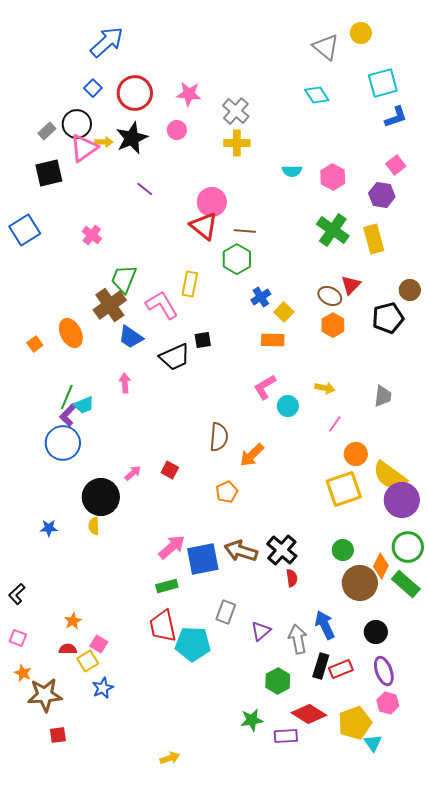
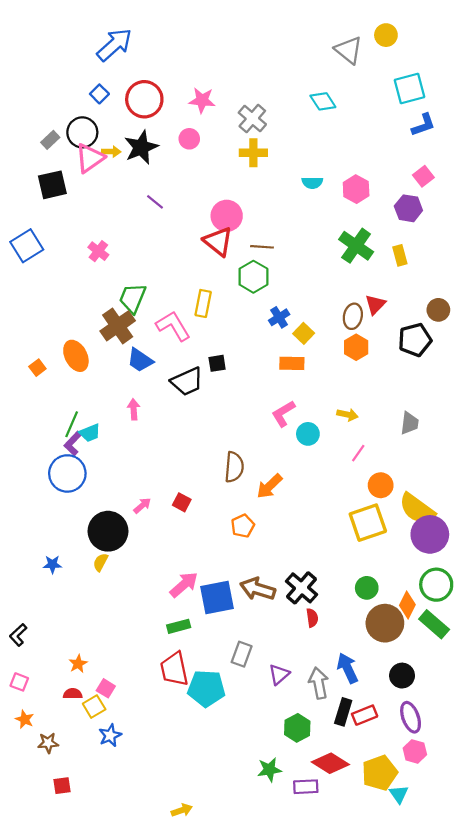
cyan diamond: (317, 95) -> (323, 101), moved
yellow rectangle: (374, 239) -> (400, 255), size x0.7
brown ellipse: (330, 296) -> (353, 316), turned 75
yellow semicircle: (94, 526) -> (101, 562), turned 30
brown star: (45, 695) -> (48, 743), size x0.6

